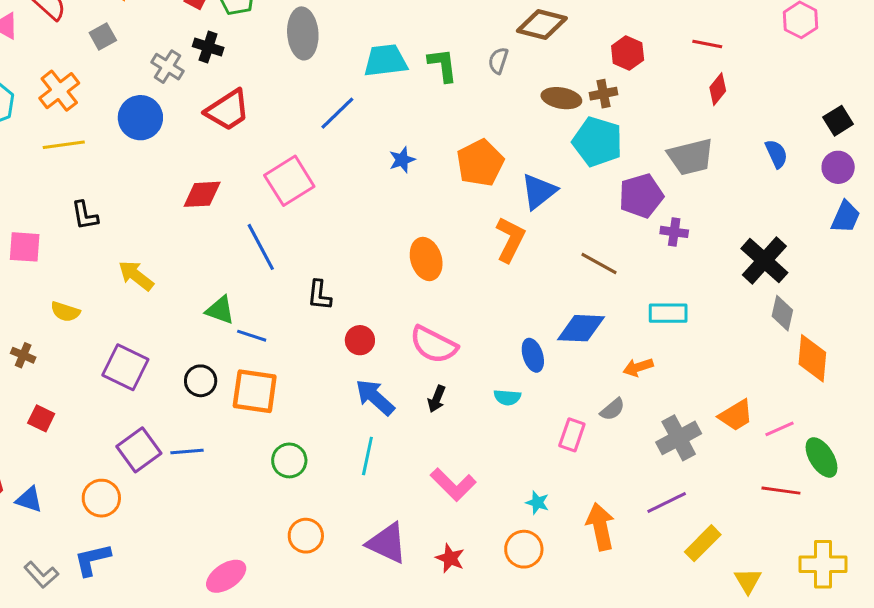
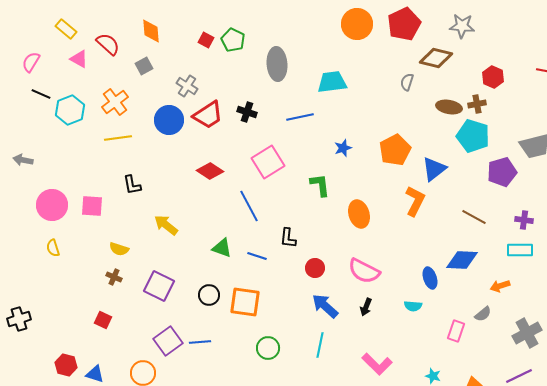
black cross: (208, 47) -> (247, 112), moved
green L-shape: (443, 65) -> (320, 185), moved
red trapezoid: (228, 110) -> (208, 115), moved
blue line: (337, 113) -> (300, 117), turned 32
red diamond: (202, 194) -> (210, 171), turned 36
purple cross: (674, 232) -> (524, 220), moved
blue line: (252, 336) -> (257, 256), moved
brown cross: (23, 355) -> (114, 277), moved

